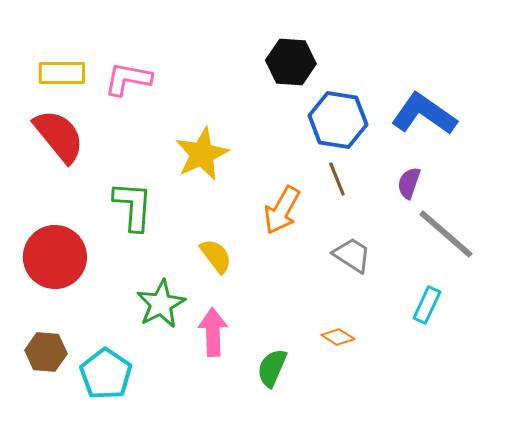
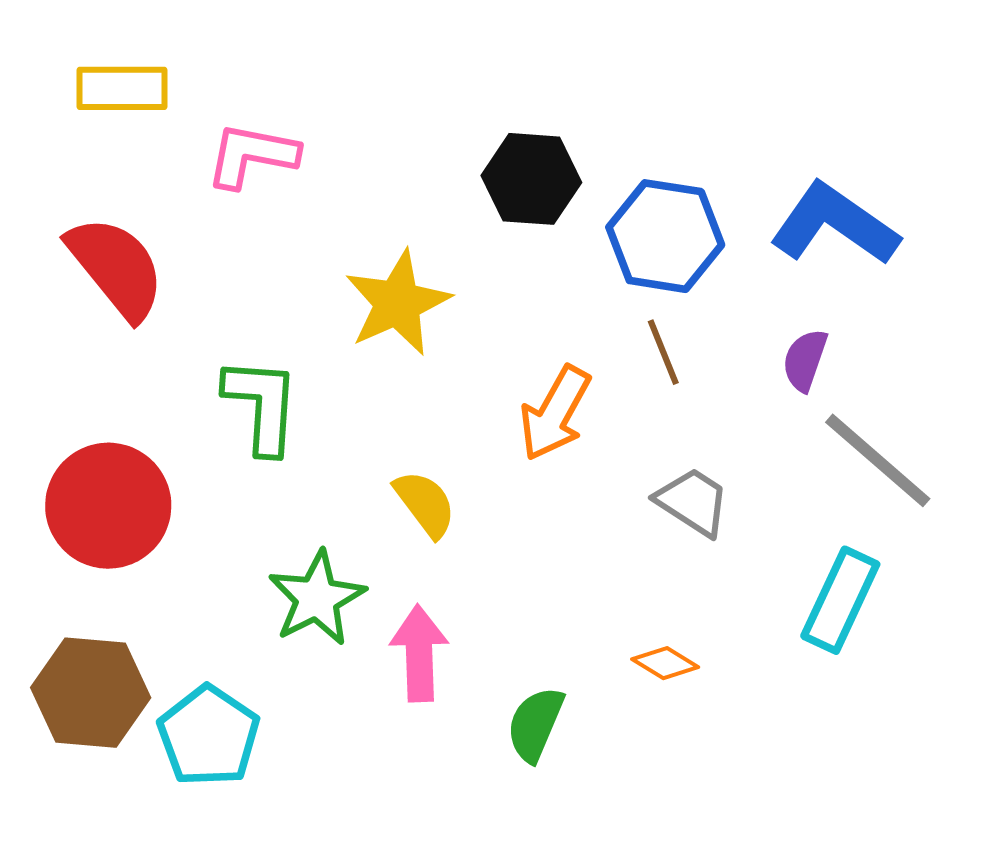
black hexagon: (291, 62) -> (531, 179), moved
yellow rectangle: (62, 73) -> (122, 88), moved
cyan rectangle: (427, 305) -> (840, 600), size x1.4
brown hexagon: (46, 352) -> (91, 693), size x1.4

